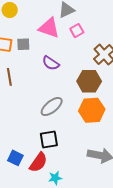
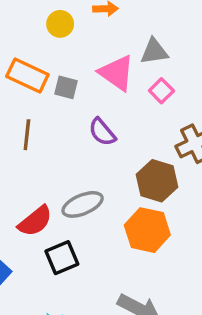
pink square: (77, 31) -> (161, 91), turned -32
black square: (49, 139) -> (62, 258), turned -30
red semicircle: (38, 162) -> (35, 221), moved

